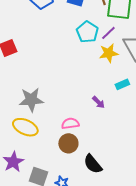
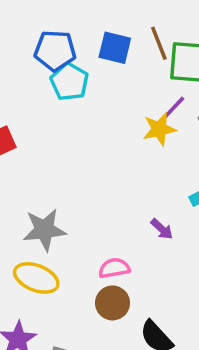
cyan pentagon: (87, 32) -> (69, 82), moved
yellow star: (109, 53) -> (159, 129), moved

